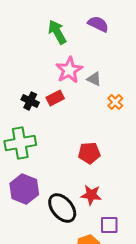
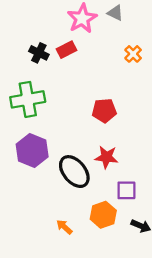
gray triangle: (94, 79) -> (115, 13), moved

